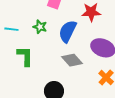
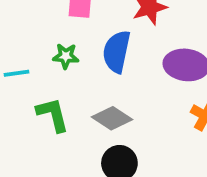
gray diamond: (72, 60) -> (112, 118), moved

